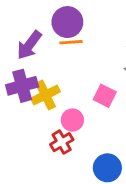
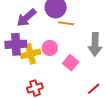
orange line: (71, 42) -> (66, 23), moved
pink circle: (72, 120) -> (50, 48), moved

